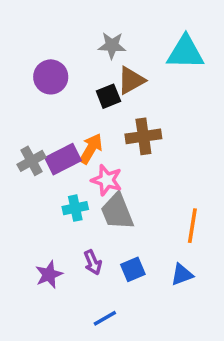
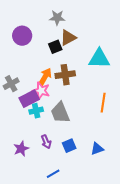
cyan triangle: (185, 52) -> (99, 59), moved
brown cross: (143, 136) -> (65, 75), moved
purple rectangle: (63, 159) -> (29, 99), moved
pink star: (107, 180) -> (41, 91), moved
orange line: (192, 226) -> (103, 103), moved

